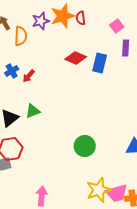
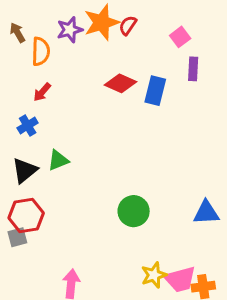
red semicircle: (81, 18) -> (128, 25), turned 40
blue cross: (12, 71) -> (28, 125), moved
red arrow: (29, 76) -> (42, 92), moved
yellow star: (99, 190) -> (154, 275), size x0.7

